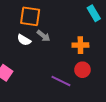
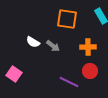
orange square: (30, 16) -> (67, 19), moved
gray arrow: (43, 36) -> (53, 46), moved

